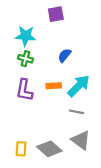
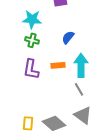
cyan arrow: (79, 86) -> (81, 65), turned -45
gray line: (76, 112) -> (79, 89), turned 48

